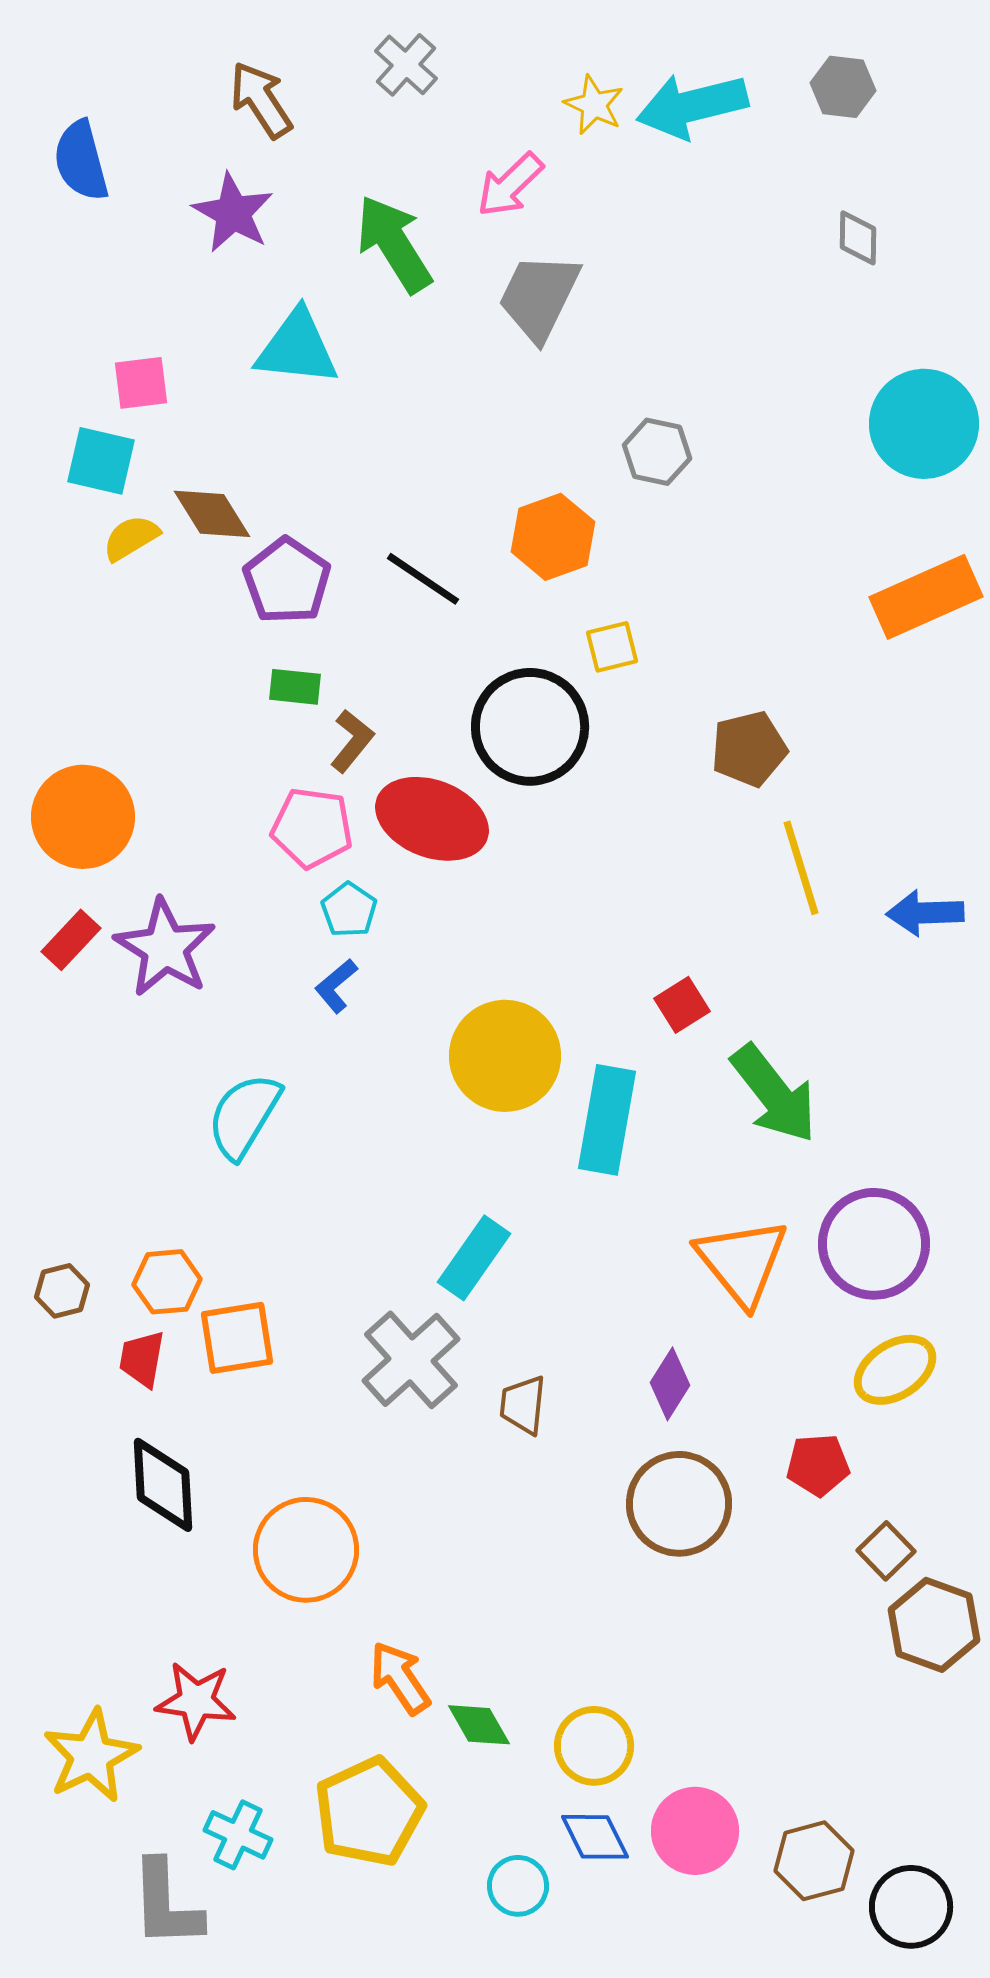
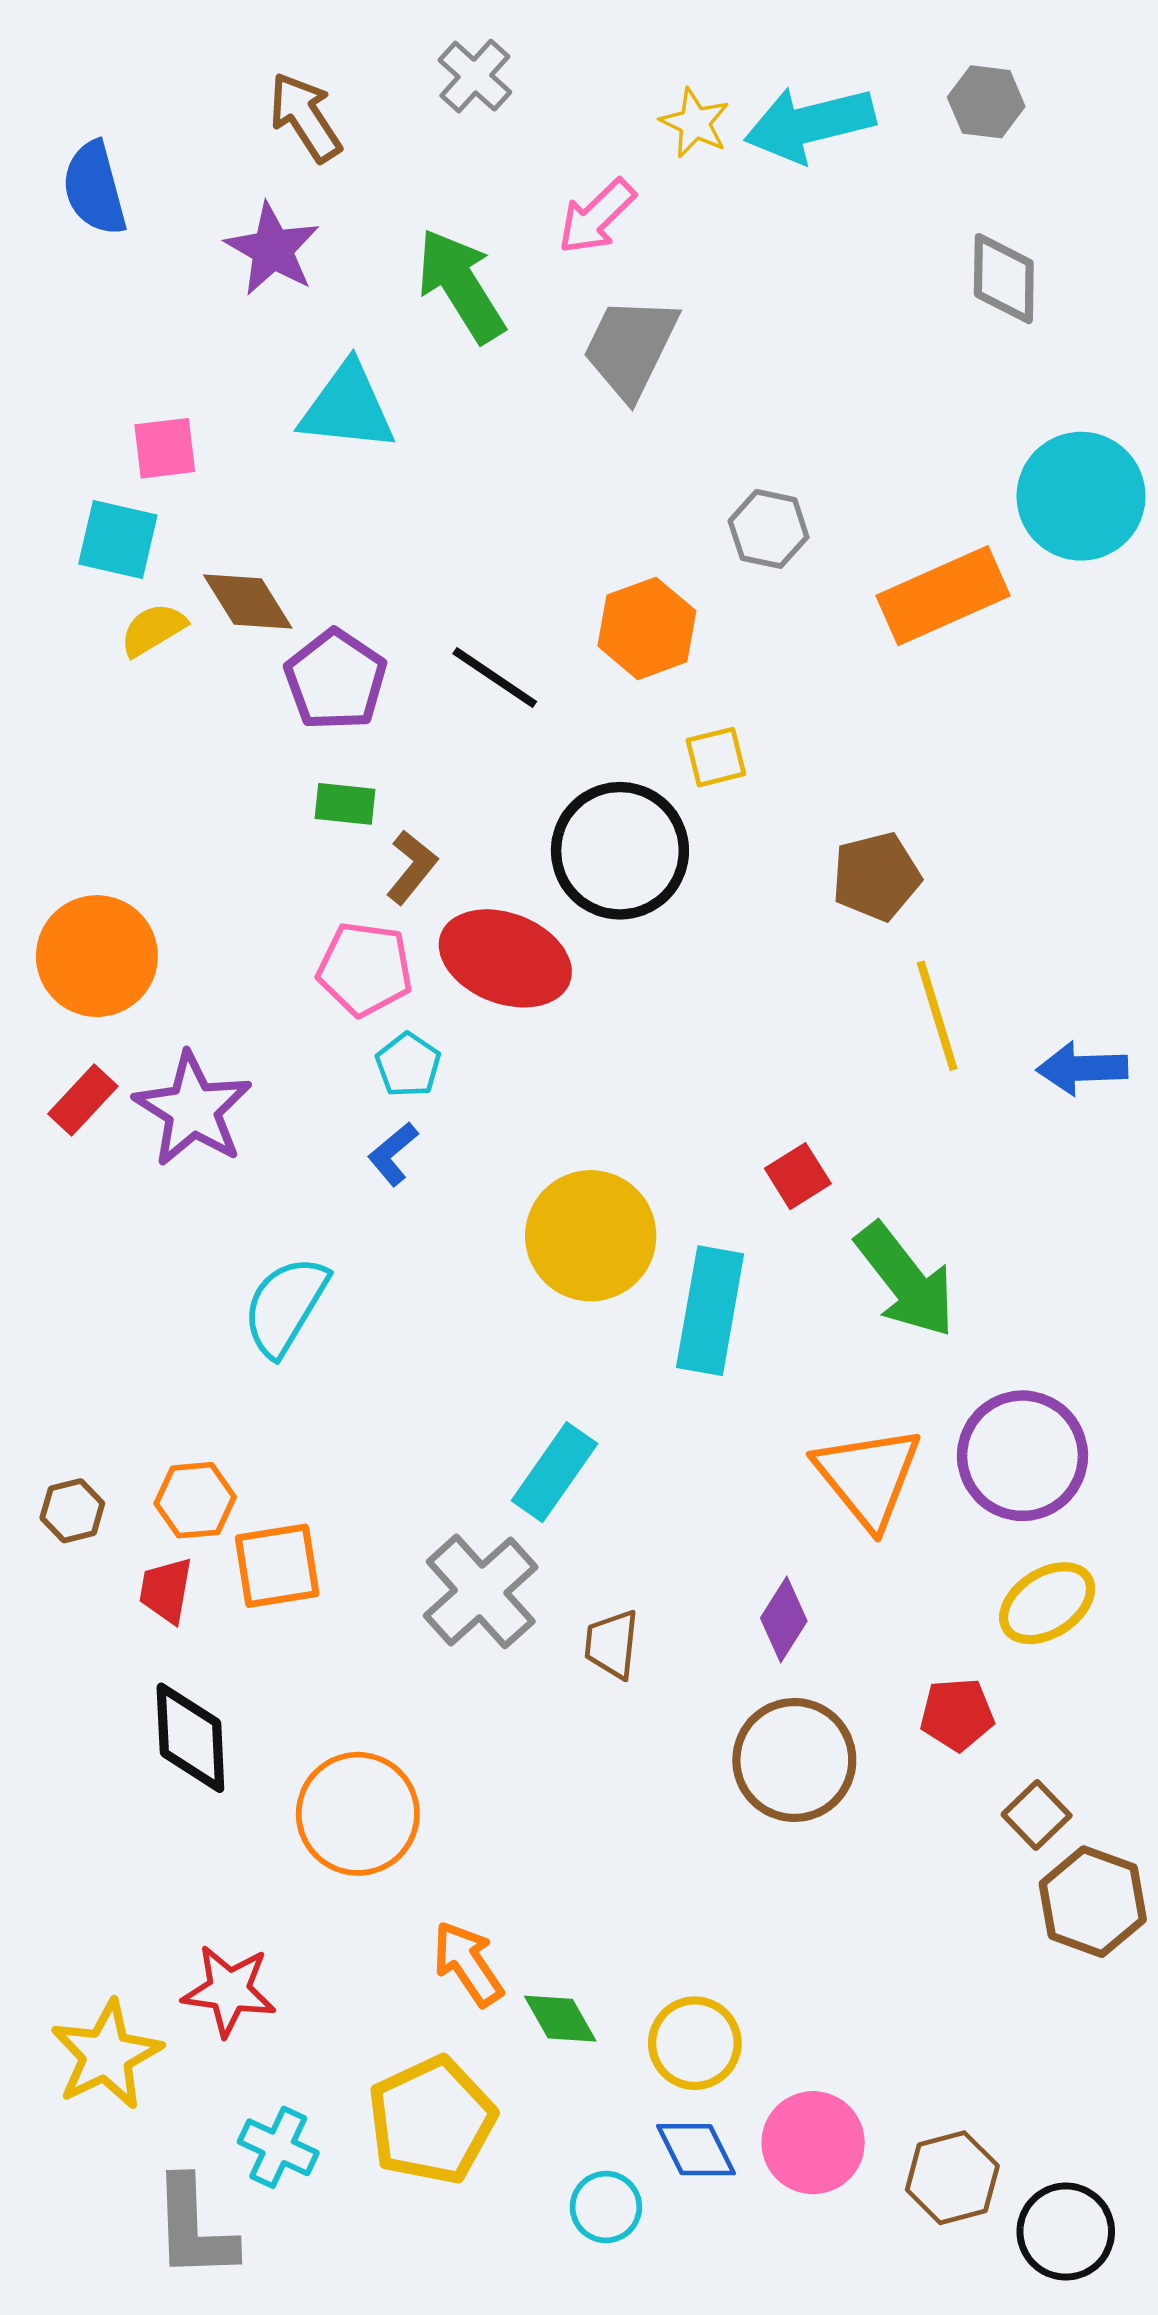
gray diamond: (858, 238) -> (1004, 279), size x1.4
orange rectangle: (926, 597) -> (943, 596), moved

